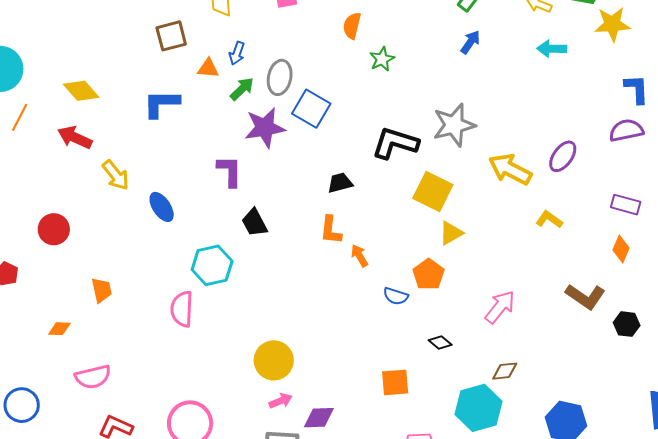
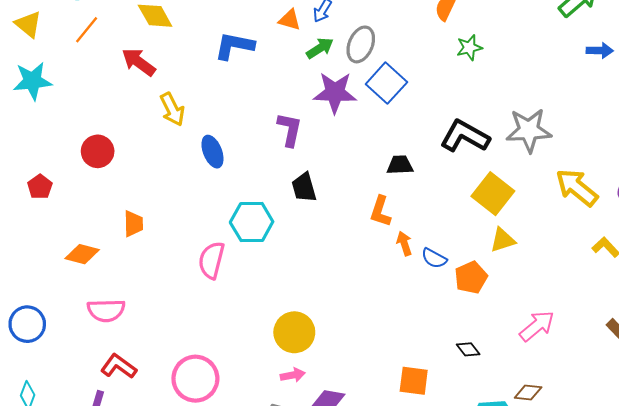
blue arrow: (470, 42) -> (600, 51), moved, turned 45
blue semicircle: (396, 296) -> (434, 258), moved
orange diamond: (59, 329) -> (82, 254), size x1.4

